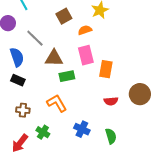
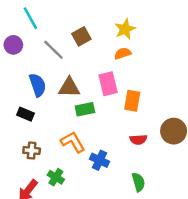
orange semicircle: (85, 30) -> (123, 53), moved
gray line: (35, 38) -> (53, 50), moved
blue semicircle: (17, 57) -> (38, 85), moved
blue cross: (82, 129) -> (100, 160), moved

